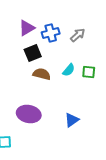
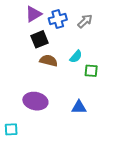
green square: (89, 72) -> (91, 71), moved
blue triangle: (72, 120) -> (79, 107), turned 35

